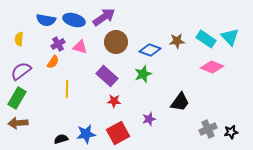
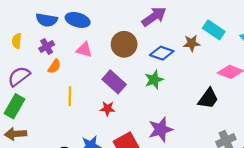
purple arrow: (104, 17) -> (154, 17), moved
cyan rectangle: (206, 39) -> (214, 30), moved
purple cross: (58, 44) -> (47, 46), moved
red star: (114, 101) -> (107, 108), moved
black trapezoid: (180, 102) -> (208, 99), moved
purple star: (149, 119) -> (161, 129), size x1.6

